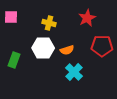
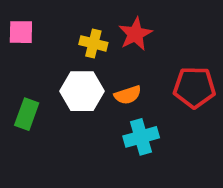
red star: (87, 18) -> (135, 34), moved
cyan cross: (74, 72) -> (141, 137), turned 30

